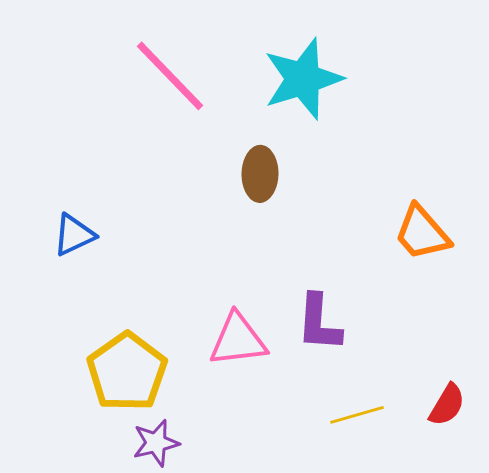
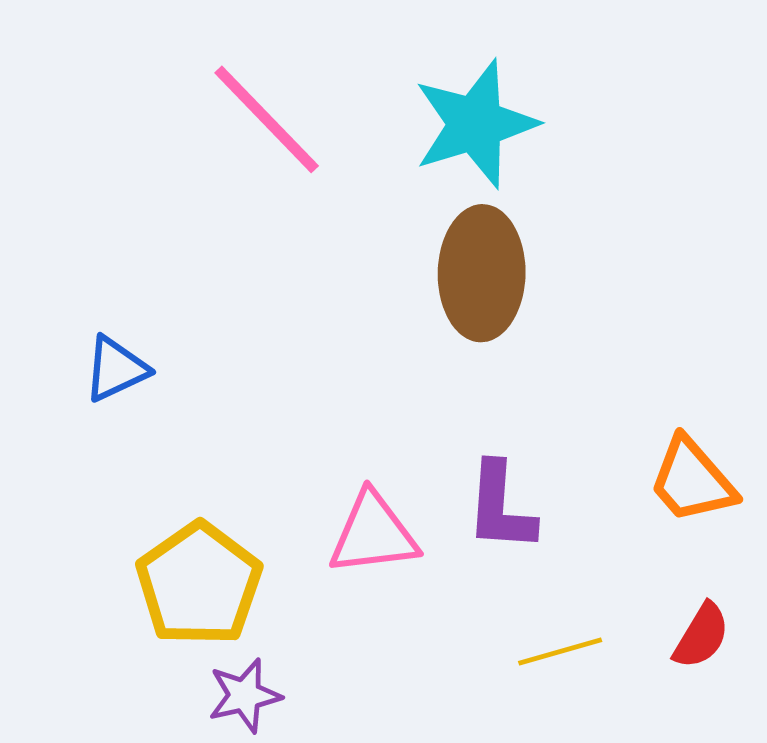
brown ellipse: (260, 174) -> (482, 273), moved, size x1.5
orange trapezoid: (422, 233) -> (692, 480), moved

